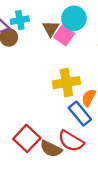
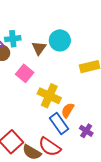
pink square: (64, 35) -> (25, 73), moved
yellow cross: (66, 83) -> (49, 96), turned 30

